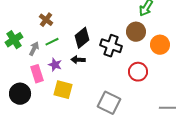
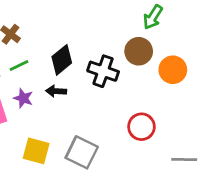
red circle: (138, 72) -> (141, 127), moved
yellow square: (63, 90) -> (36, 151), moved
gray square: (109, 103) -> (82, 152), moved

